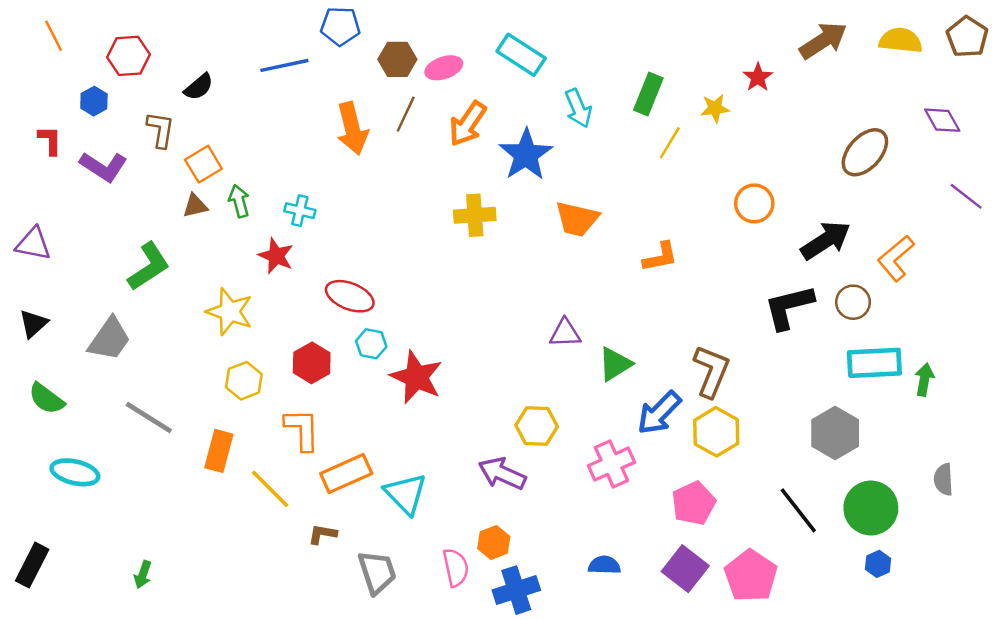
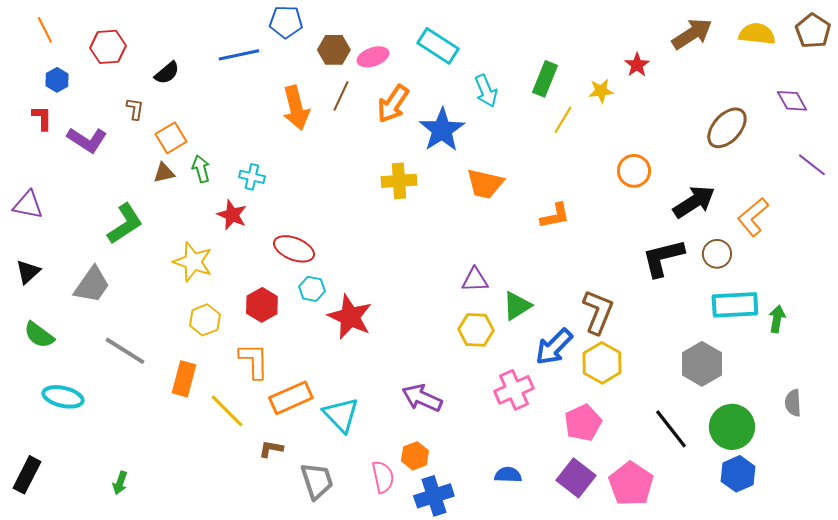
blue hexagon: (94, 101) -> (57, 80), moved
brown L-shape: (161, 130) -> (135, 109), size x0.7
yellow hexagon: (537, 426) -> (476, 330), moved
blue hexagon: (878, 564) -> (738, 474), size x1.6

